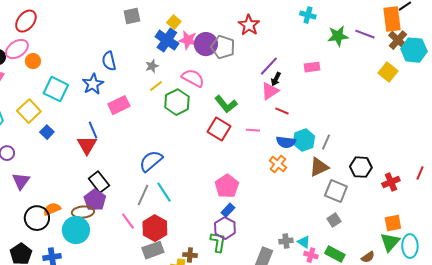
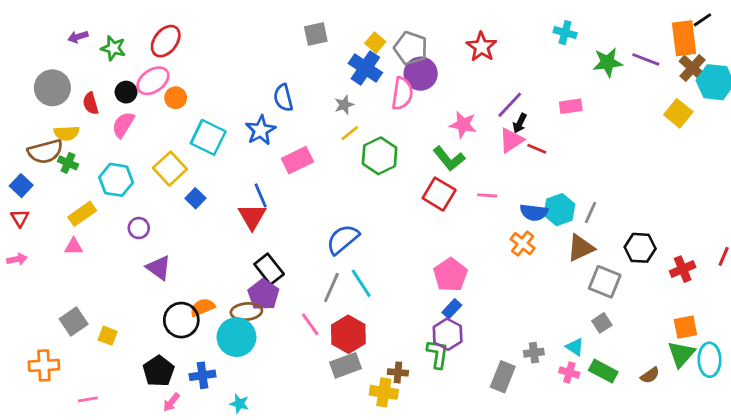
pink star: (188, 40) -> (463, 125), moved
gray pentagon: (223, 47) -> (411, 48), moved
pink semicircle: (193, 78) -> (402, 93), moved, turned 70
red line: (282, 111) -> (537, 149), moved
purple triangle: (21, 181) -> (159, 268), turned -30
cyan triangle: (304, 242) -> (575, 347), moved

